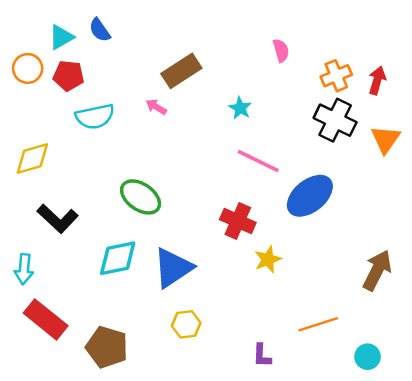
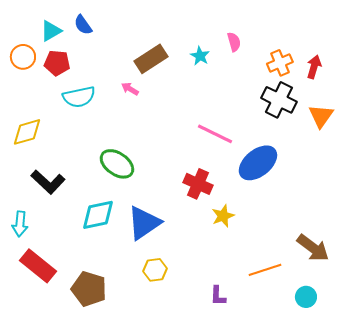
cyan star: (240, 108) -> (200, 56), moved
brown arrow: (377, 270) -> (313, 248), moved, turned 100

